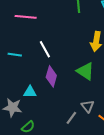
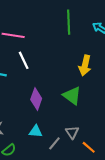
white line: (45, 49) -> (24, 60), moved
cyan triangle: (30, 92) -> (36, 131), moved

